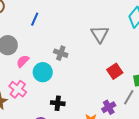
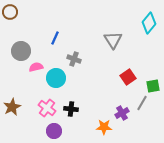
blue line: (35, 19) -> (55, 38), moved
pink semicircle: (23, 61) -> (36, 67), turned 32
pink cross: (18, 89) -> (47, 108), moved

